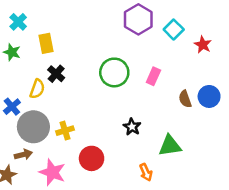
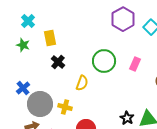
yellow semicircle: (37, 89) -> (82, 83), moved
black star: (132, 127) -> (127, 118), moved
yellow cross: (65, 131) -> (65, 107), turned 32

